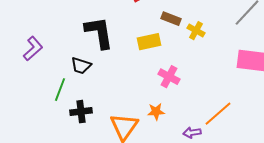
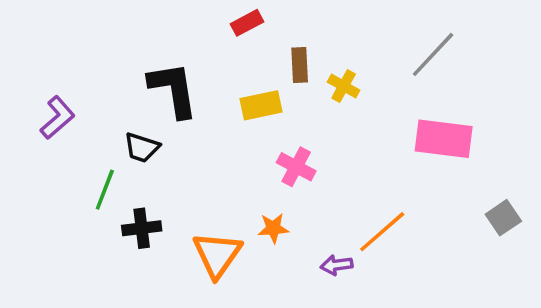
brown rectangle: (171, 19) -> (300, 65), turned 66

